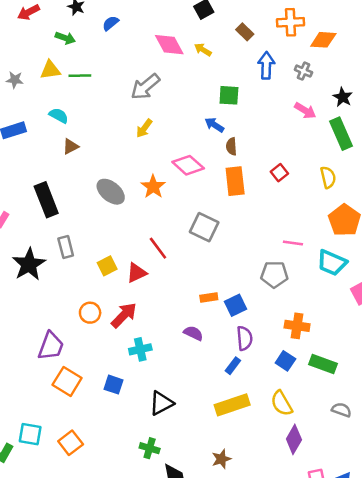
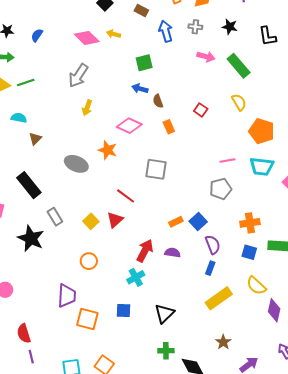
black star: (343, 97) -> (230, 27), moved
orange rectangle: (235, 181) -> (169, 127), size x0.6
red arrow: (124, 315) -> (145, 251), moved

